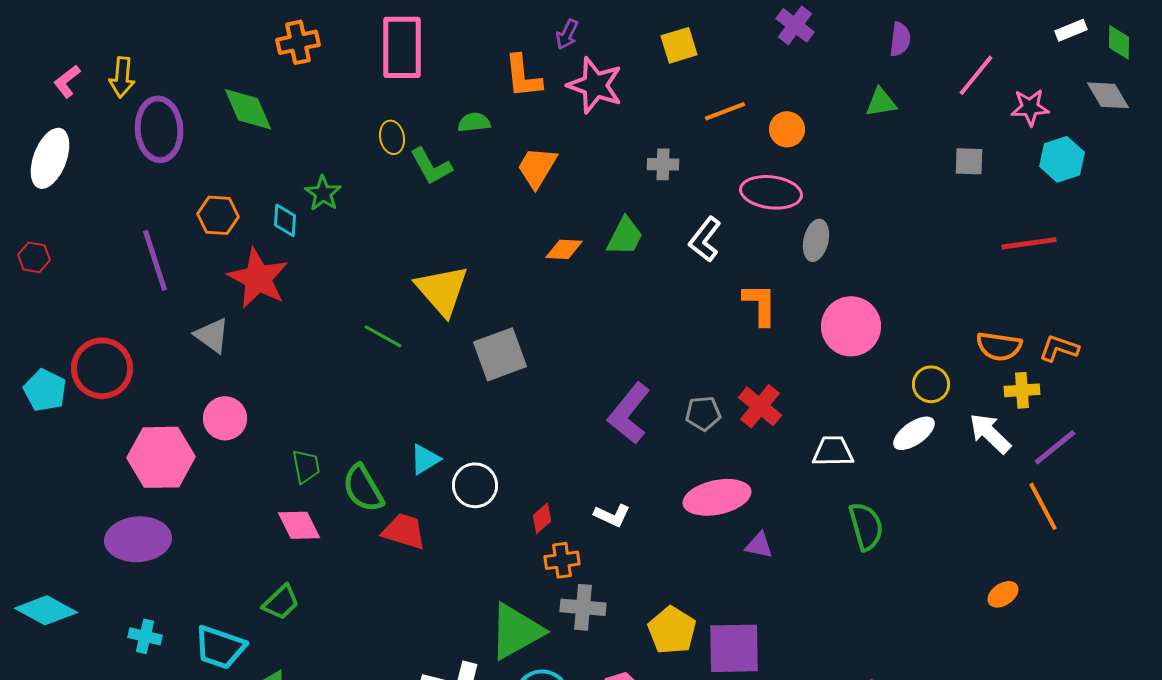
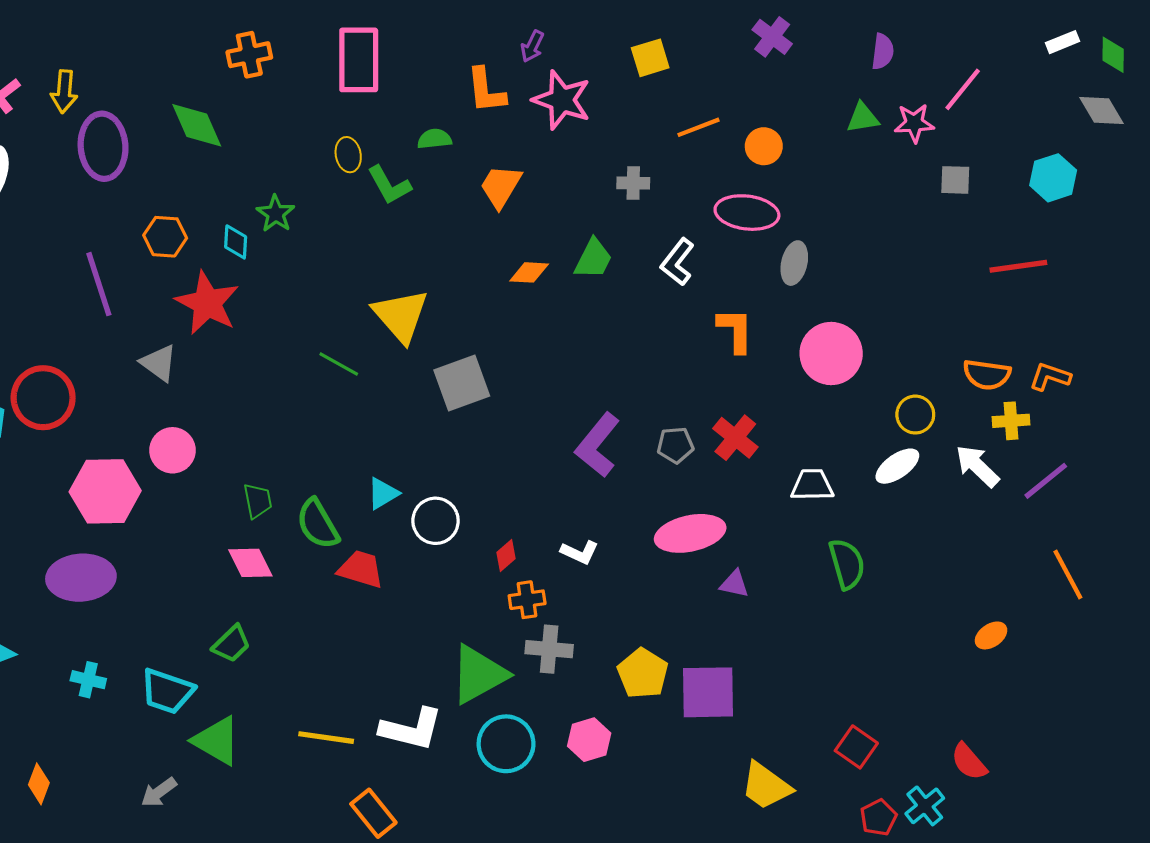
pink star: (1030, 107) -> (914, 123), moved
orange line: (1043, 506) -> (1068, 574), moved

